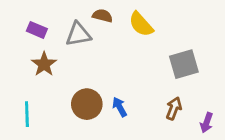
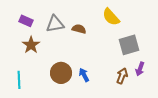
brown semicircle: (103, 16) -> (79, 29), moved
yellow semicircle: (141, 24) -> (111, 17), moved
purple arrow: (207, 123) -> (140, 69), moved

